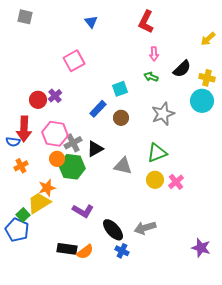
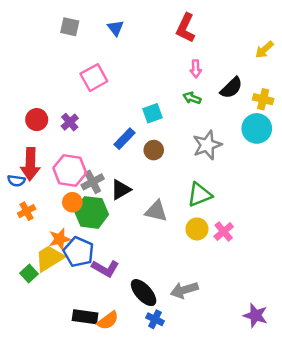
gray square: (25, 17) -> (70, 27), moved
red circle: (38, 100) -> (37, 120), moved
blue pentagon: (17, 230) -> (79, 252), moved

